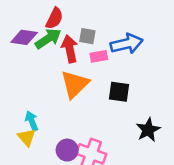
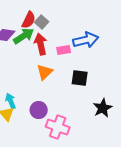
gray square: (87, 36) -> (42, 22), moved, turned 32
orange triangle: (75, 84) -> (45, 72), size x0.7
purple circle: (67, 150) -> (39, 110), moved

